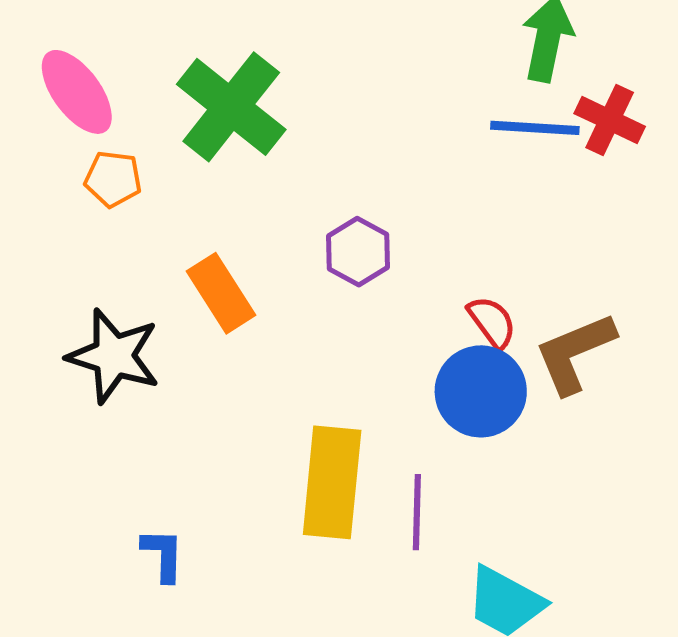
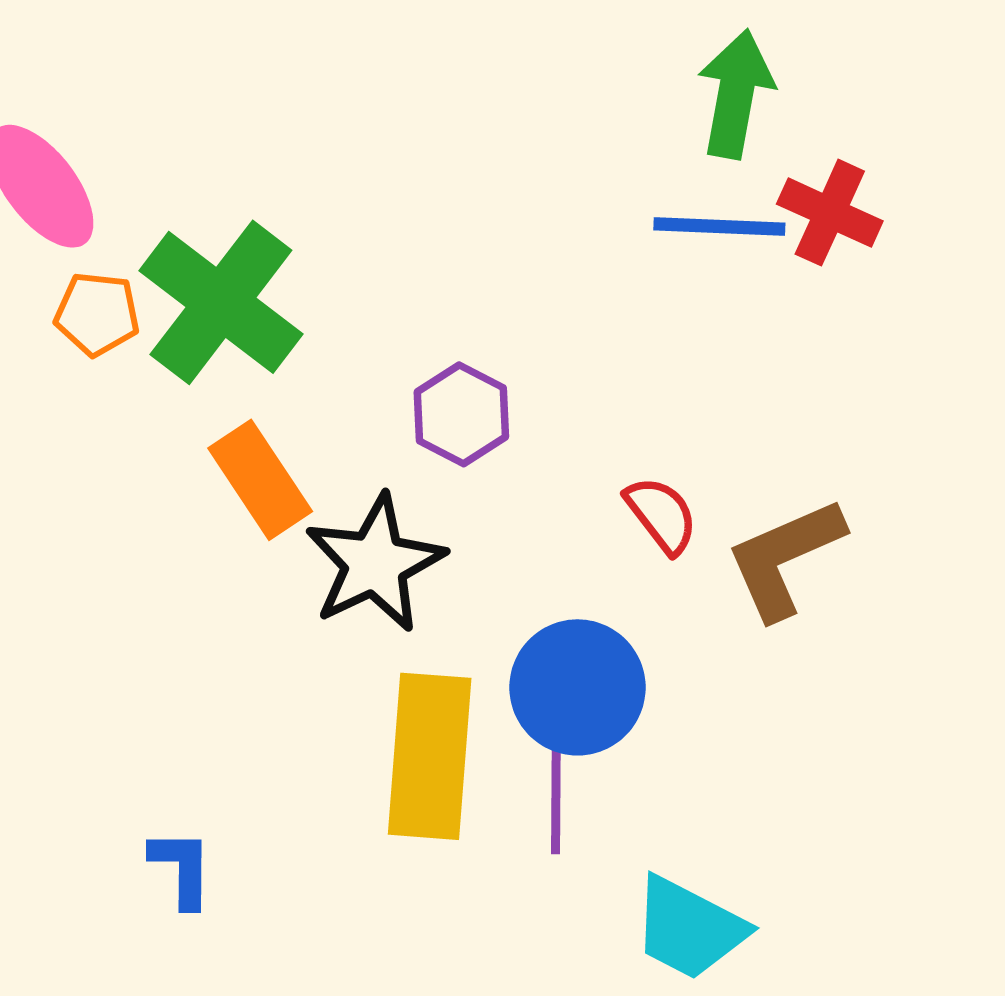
green cross: (231, 107) -> (221, 302), moved
black star: (114, 356) -> (375, 563), moved, turned 30
blue circle: (481, 391) -> (577, 687), moved

